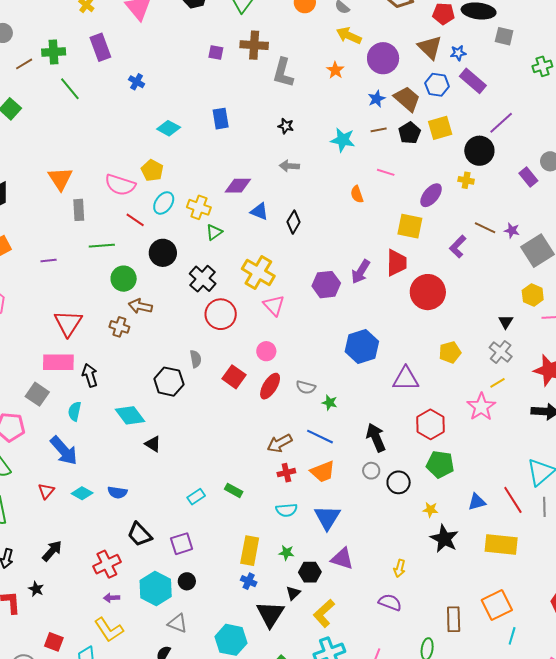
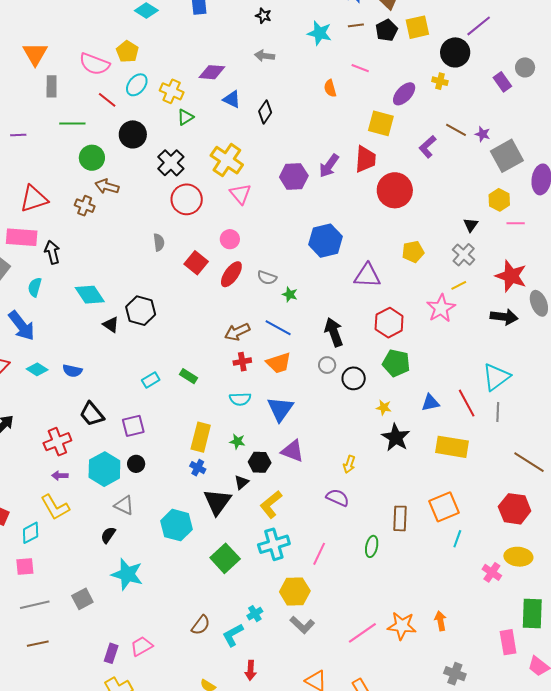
red triangle: (68, 323) -> (34, 199), turned 36
black hexagon: (169, 382) -> (141, 311), moved

